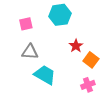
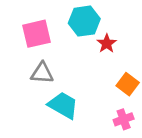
pink square: (26, 24) -> (36, 34), size x1.5
red star: (76, 46) -> (107, 44), moved

